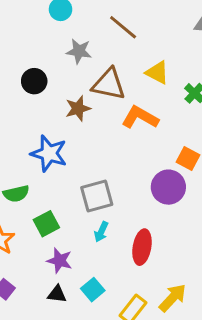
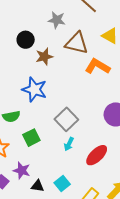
brown star: (78, 108) -> (44, 57), moved
gray square: (97, 196) -> (66, 119), turned -30
red ellipse: (142, 247) -> (97, 155), turned 35
purple star: (60, 261) -> (22, 171), moved

